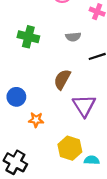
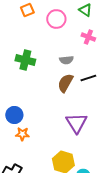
brown semicircle: (62, 79) -> (65, 83), moved
orange star: (36, 120) -> (22, 134), moved

